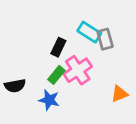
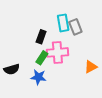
cyan rectangle: (89, 32) -> (63, 23), turned 54
pink cross: (78, 70) -> (57, 52), turned 35

